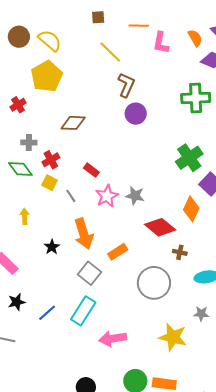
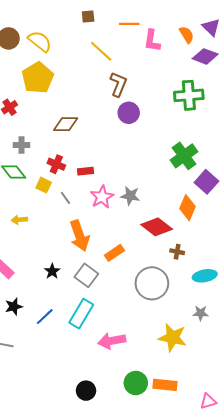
red cross: (51, 160) -> (56, 164), moved, turned -36
red rectangle: (91, 170) -> (85, 171), turned -42
yellow arrow: (25, 216) -> (19, 220), turned -91
black star: (52, 247) -> (52, 271), moved

